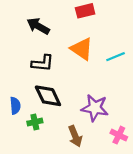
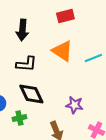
black arrow: (38, 26) -> (22, 30), turned -115
purple star: (95, 108) -> (74, 105), size x0.7

